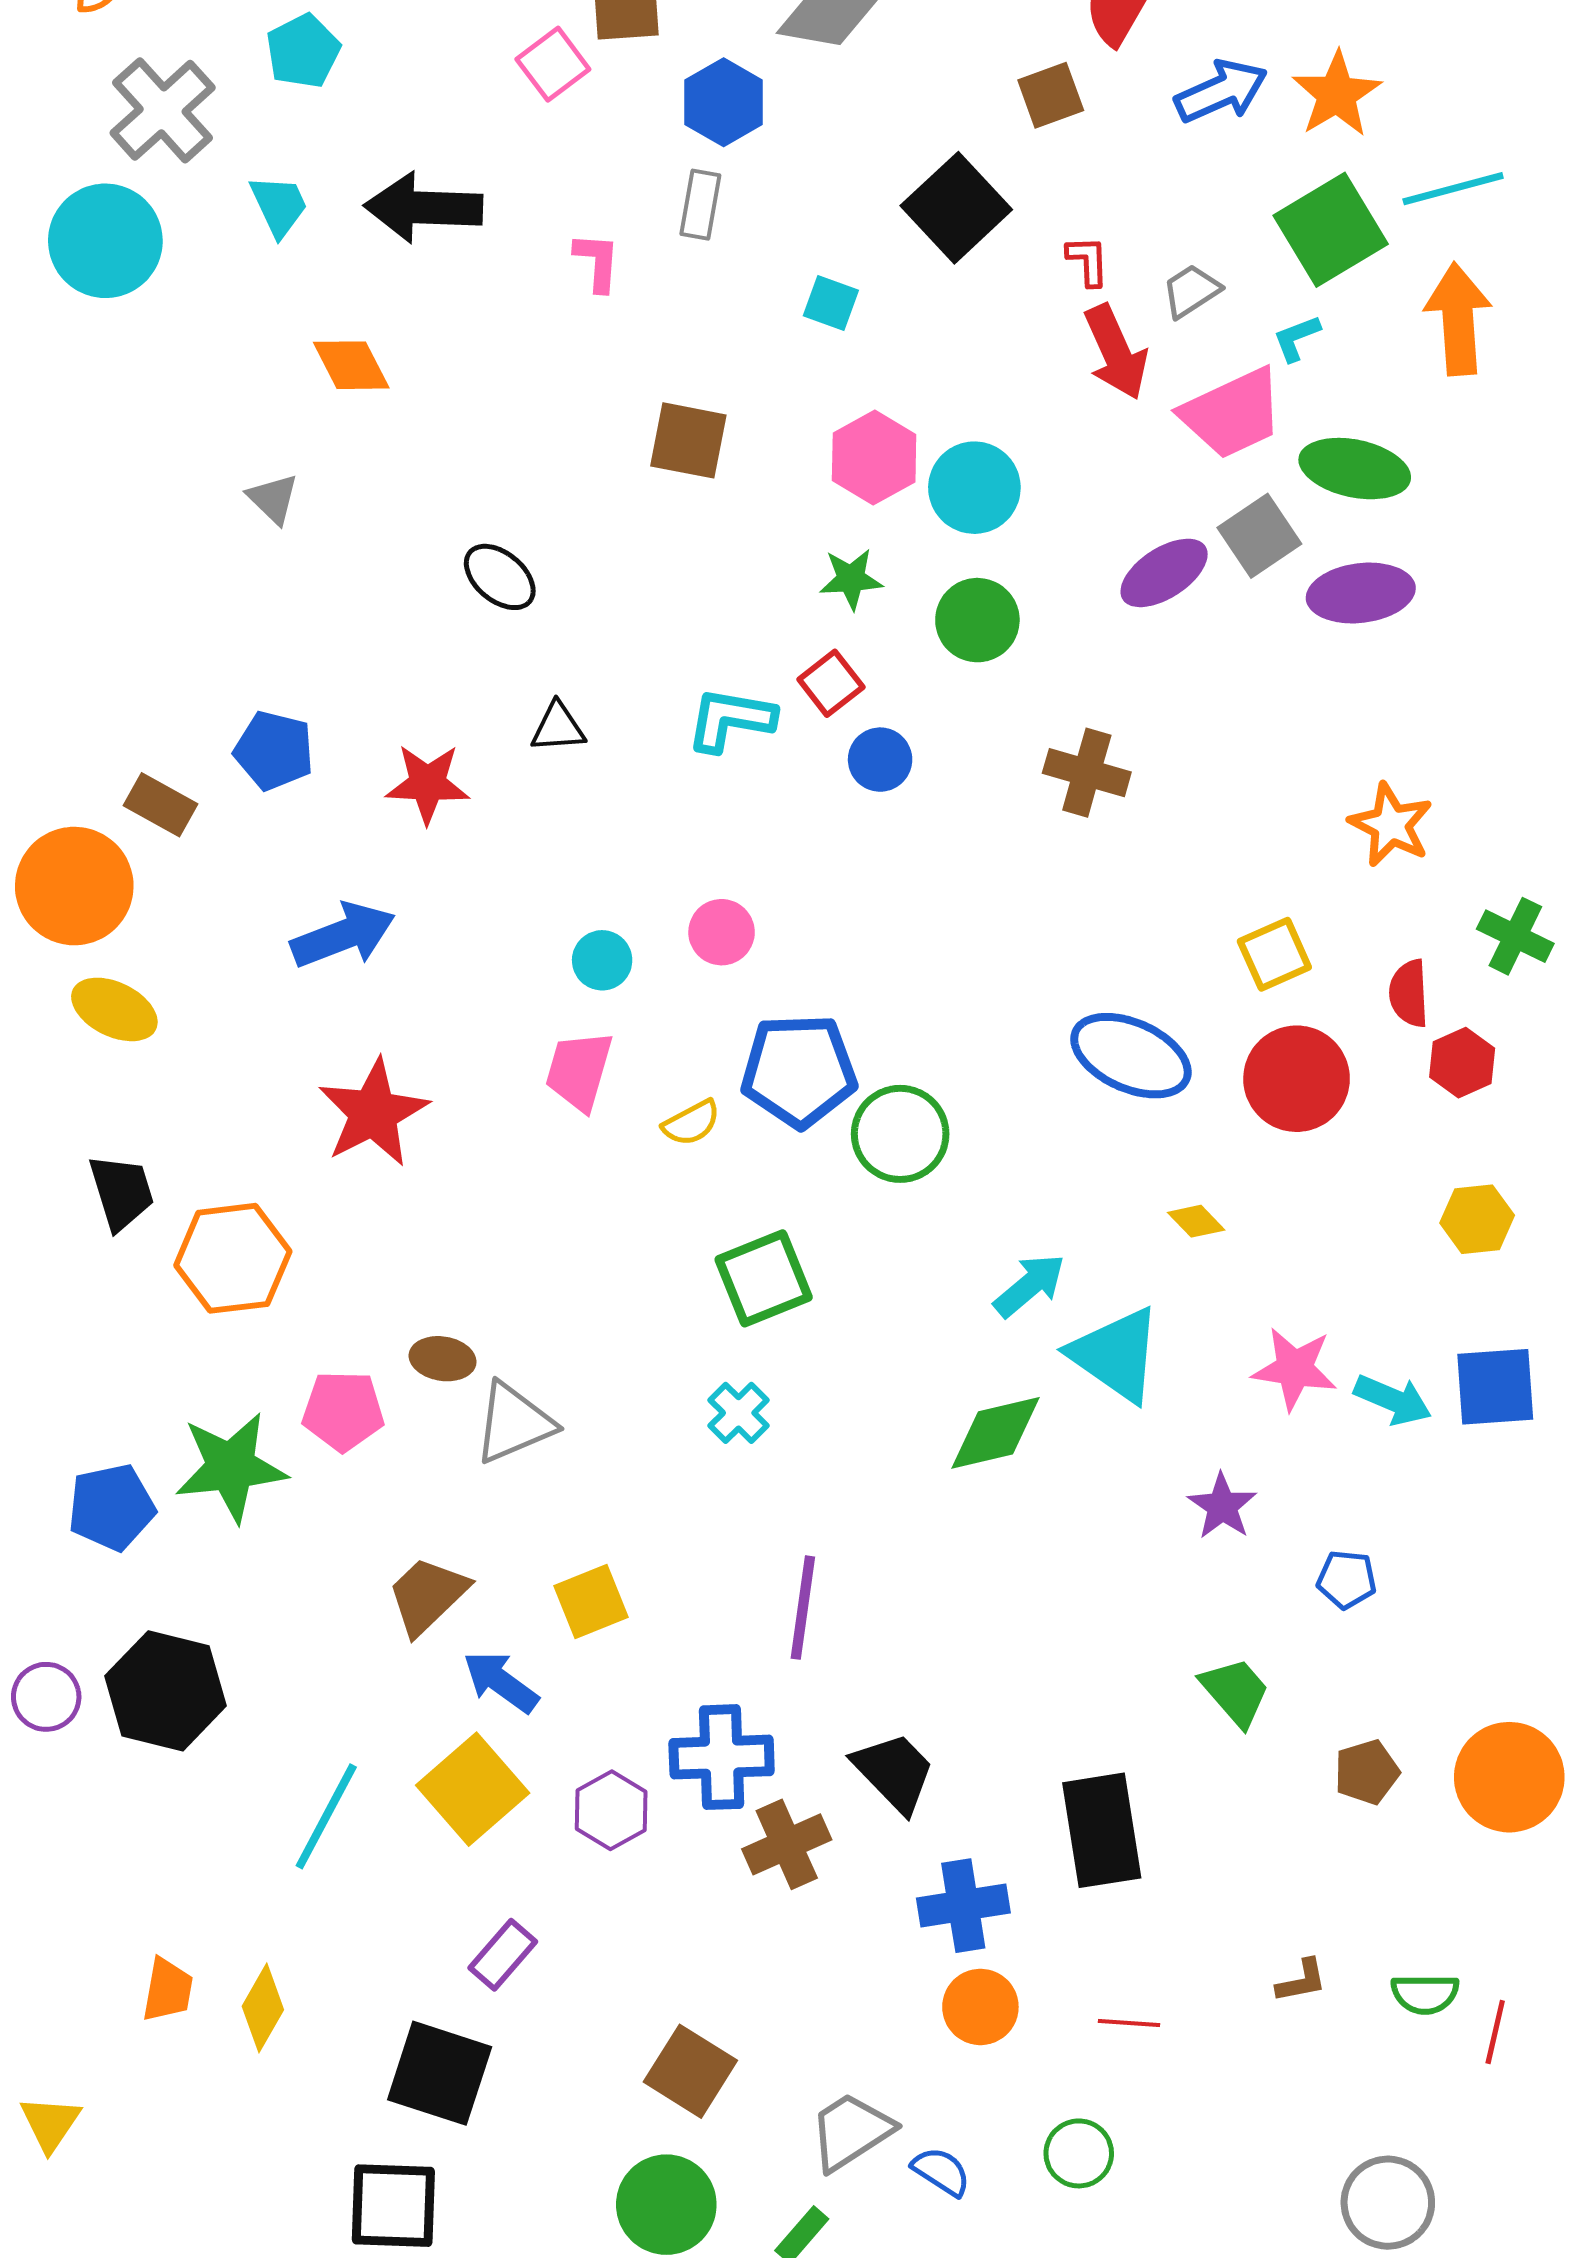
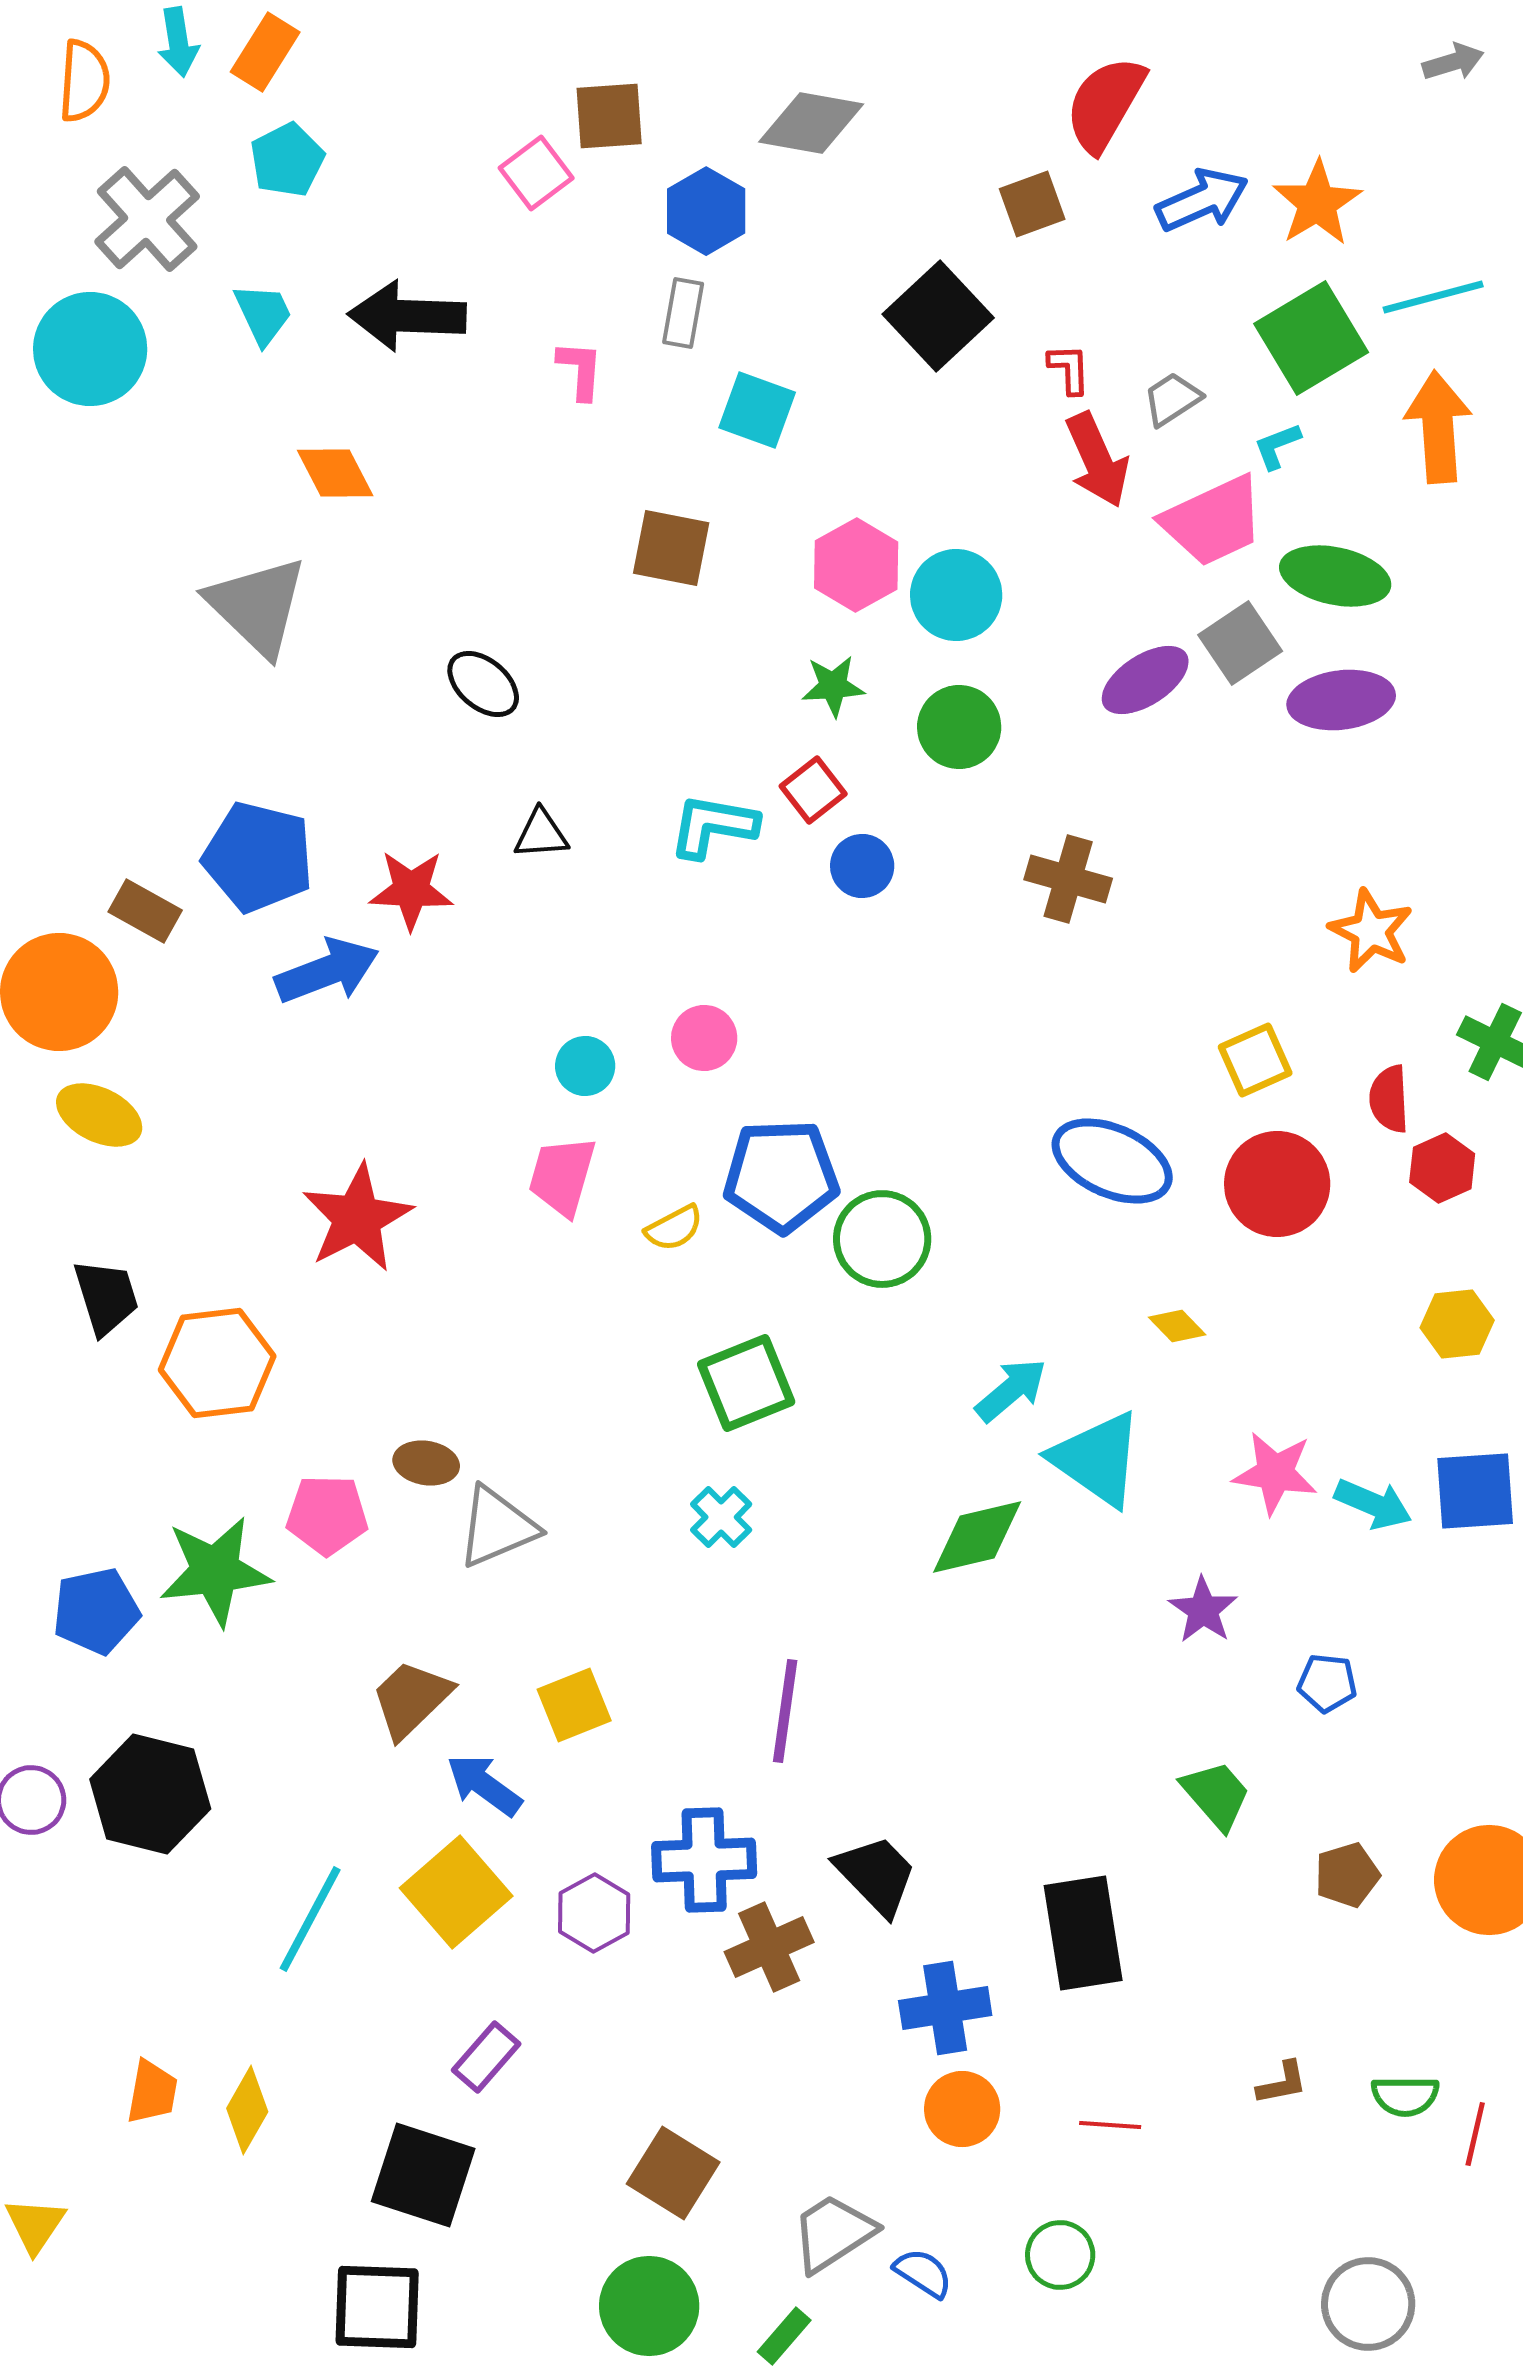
cyan square: (831, 303) -> (757, 410), moved, size x1.4
gray triangle: (273, 499) -> (257, 606), size x2.0
blue pentagon: (274, 751) -> (258, 857), size x1.4
blue arrow: (343, 935) -> (327, 971), moved

